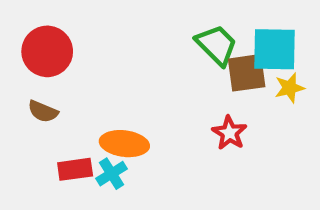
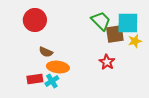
red circle: (47, 51) -> (35, 20), moved
brown semicircle: (43, 111) -> (46, 52), moved

